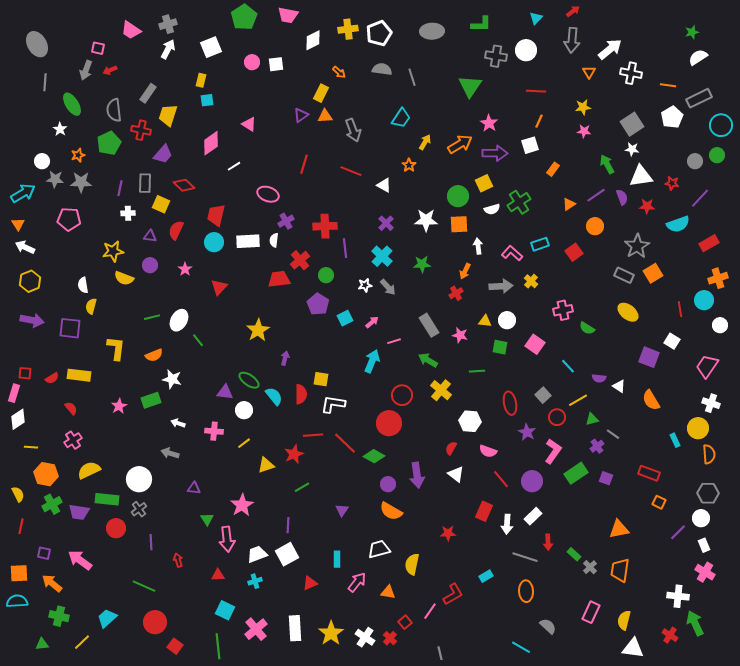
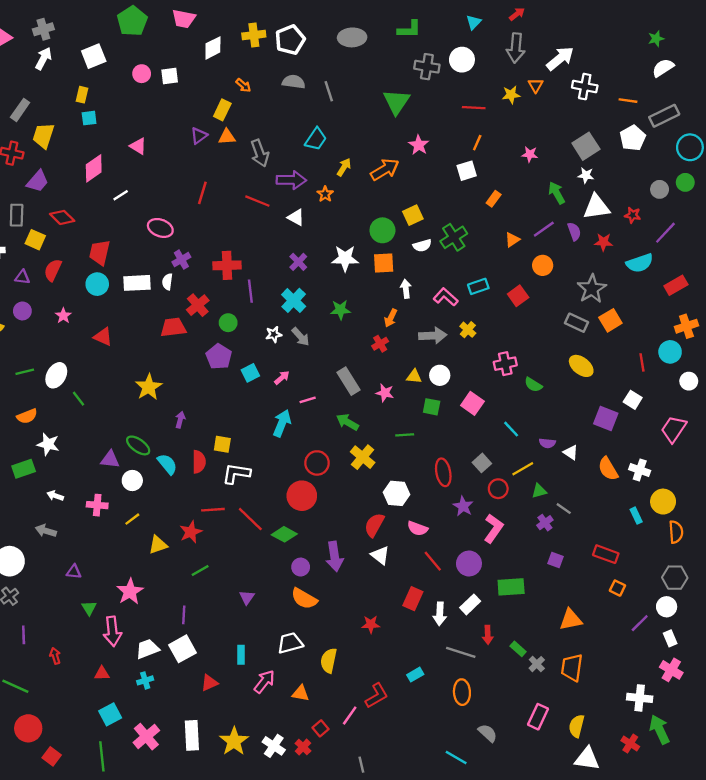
yellow star: (583, 107) -> (511, 95), moved
purple arrow: (495, 153) -> (291, 180), moved
red triangle: (219, 287) -> (103, 337), turned -48
white cross: (711, 403) -> (640, 470), moved
red semicircle: (451, 448) -> (374, 525), size x1.5
green rectangle: (576, 473) -> (511, 587), moved, turned 30
cyan square: (225, 610) -> (110, 714), turned 36

